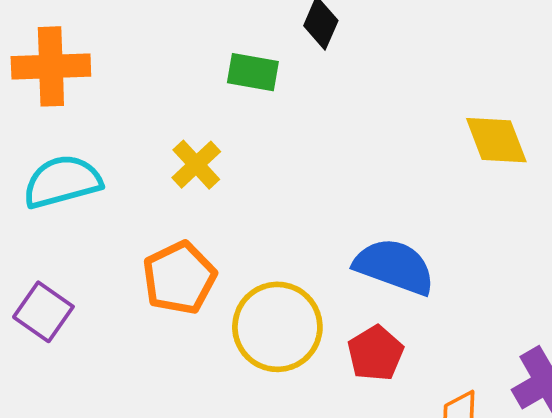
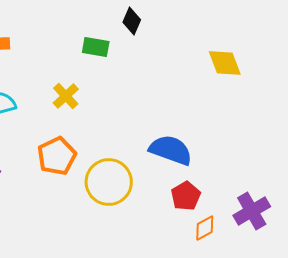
yellow diamond: (496, 140) -> (225, 63), moved
red pentagon: (376, 353) -> (186, 196), moved

